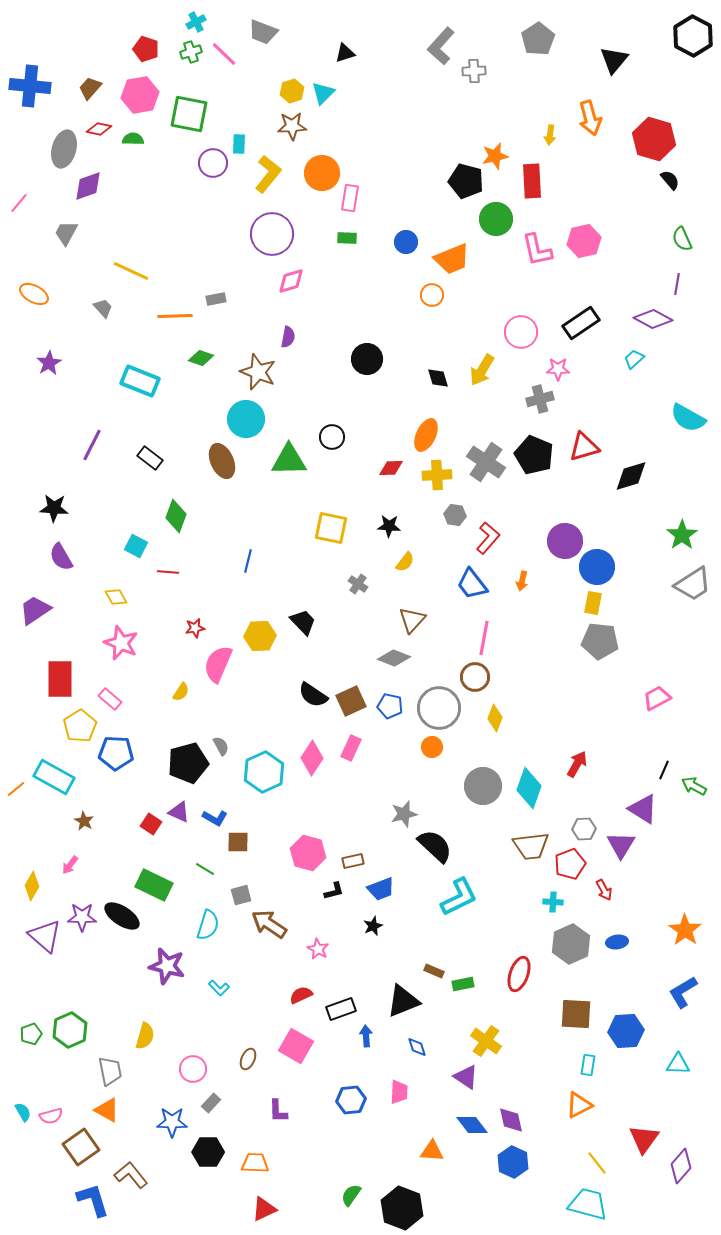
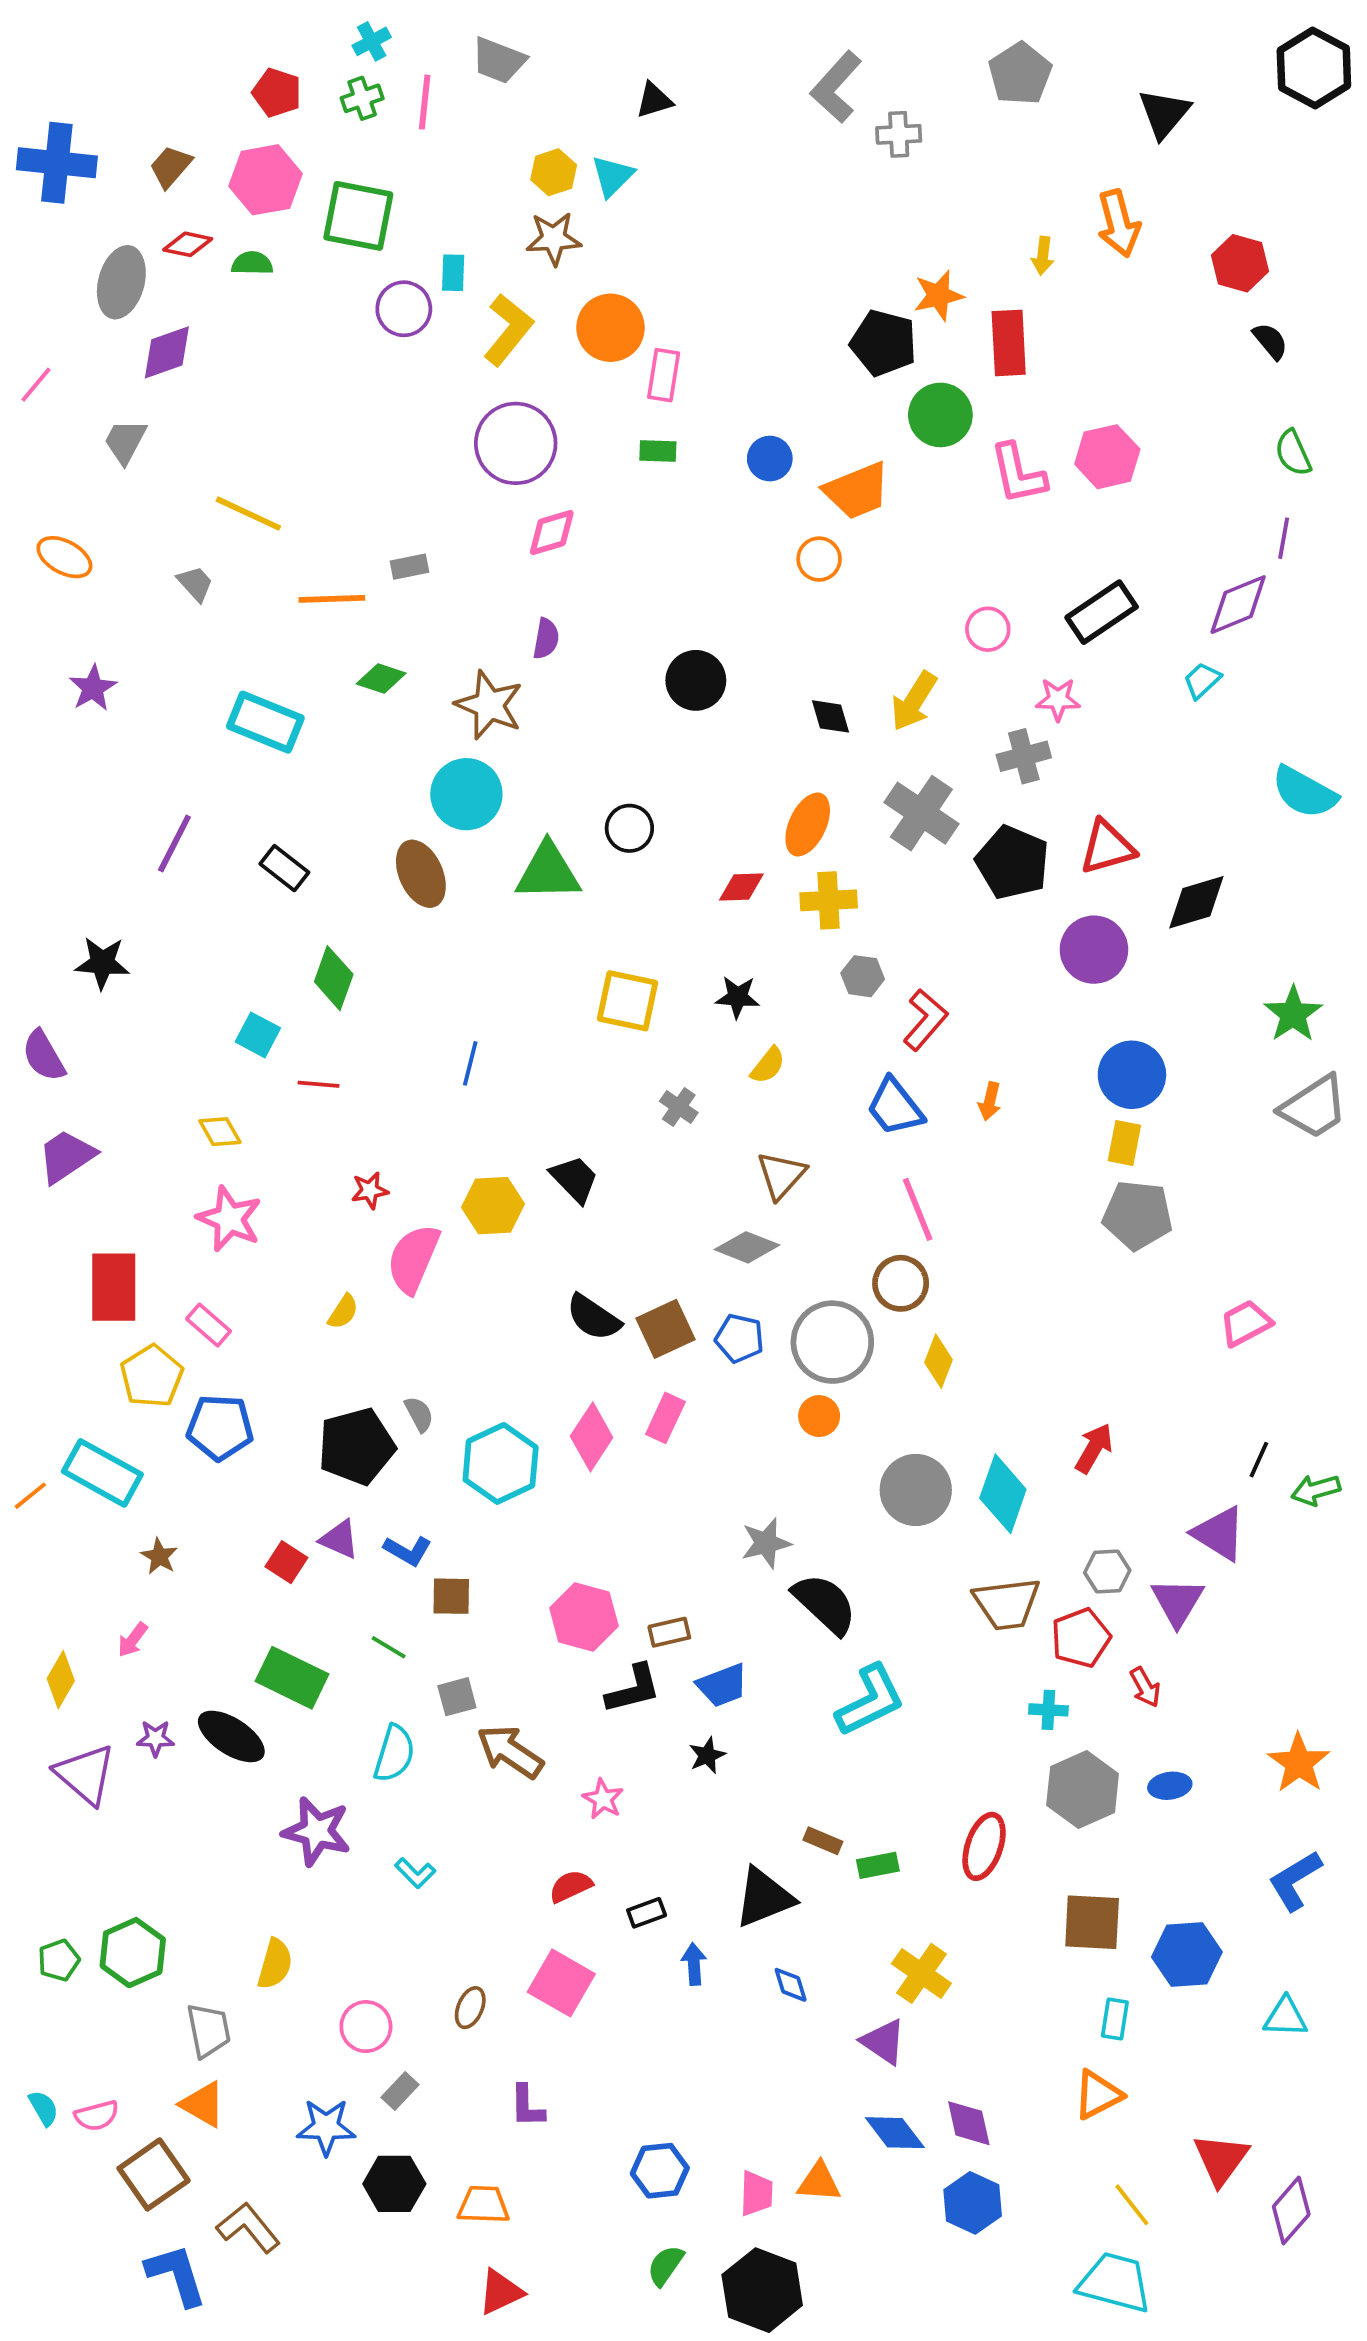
pink line: (224, 54) -> (425, 102), turned 52
red hexagon: (654, 139) -> (1240, 263), size x0.7
purple diamond: (653, 319) -> (1238, 605), turned -51
pink circle: (521, 332) -> (988, 629), size x0.7
gray cross: (486, 462) -> (921, 813), moved
purple circle: (565, 541) -> (1094, 950), moved
purple semicircle: (61, 557) -> (44, 1056), moved
pink line: (484, 638) -> (918, 1209), turned -32
green arrow: (694, 786) -> (1316, 1490), turned -45
black L-shape: (334, 891) -> (633, 1689), size x1.5
purple star: (82, 917) -> (155, 1738), size x0.7
black rectangle: (341, 1009) -> (647, 1913), size x0.7
pink trapezoid: (399, 1092) -> (756, 2193), moved
blue hexagon: (351, 1100) -> (660, 2171), moved

